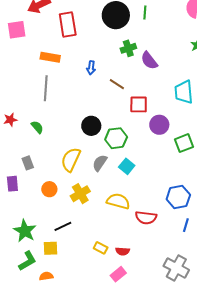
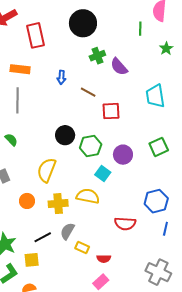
green line: (145, 13) -> (140, 29), moved
purple circle: (159, 125) -> (123, 155), moved
gray semicircle: (100, 163) -> (67, 231), moved
yellow cross: (80, 194) -> (58, 204), turned 30
yellow semicircle: (118, 201) -> (88, 196), moved
yellow rectangle: (101, 248) -> (82, 248), moved

